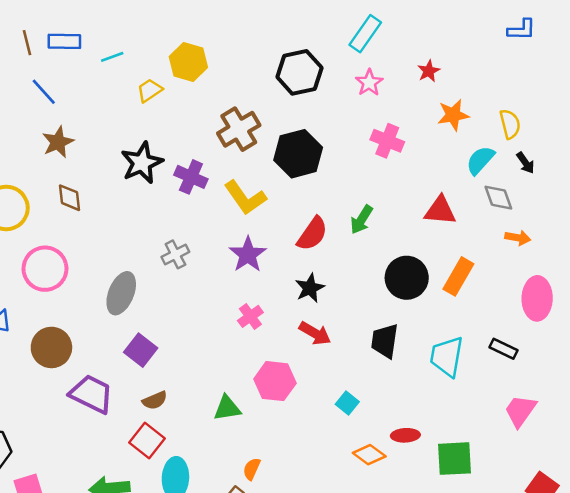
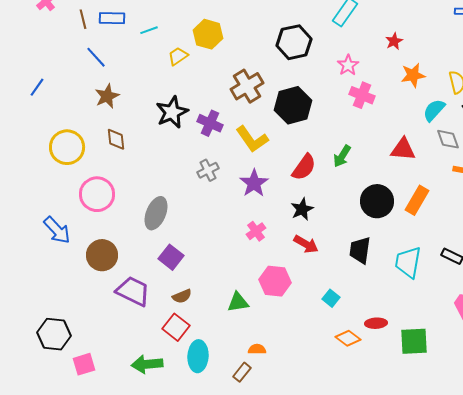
pink star: (369, 83) -> (348, 65), moved
gray cross: (175, 254) -> (208, 170), moved
orange semicircle: (252, 469) -> (257, 349), turned 66

